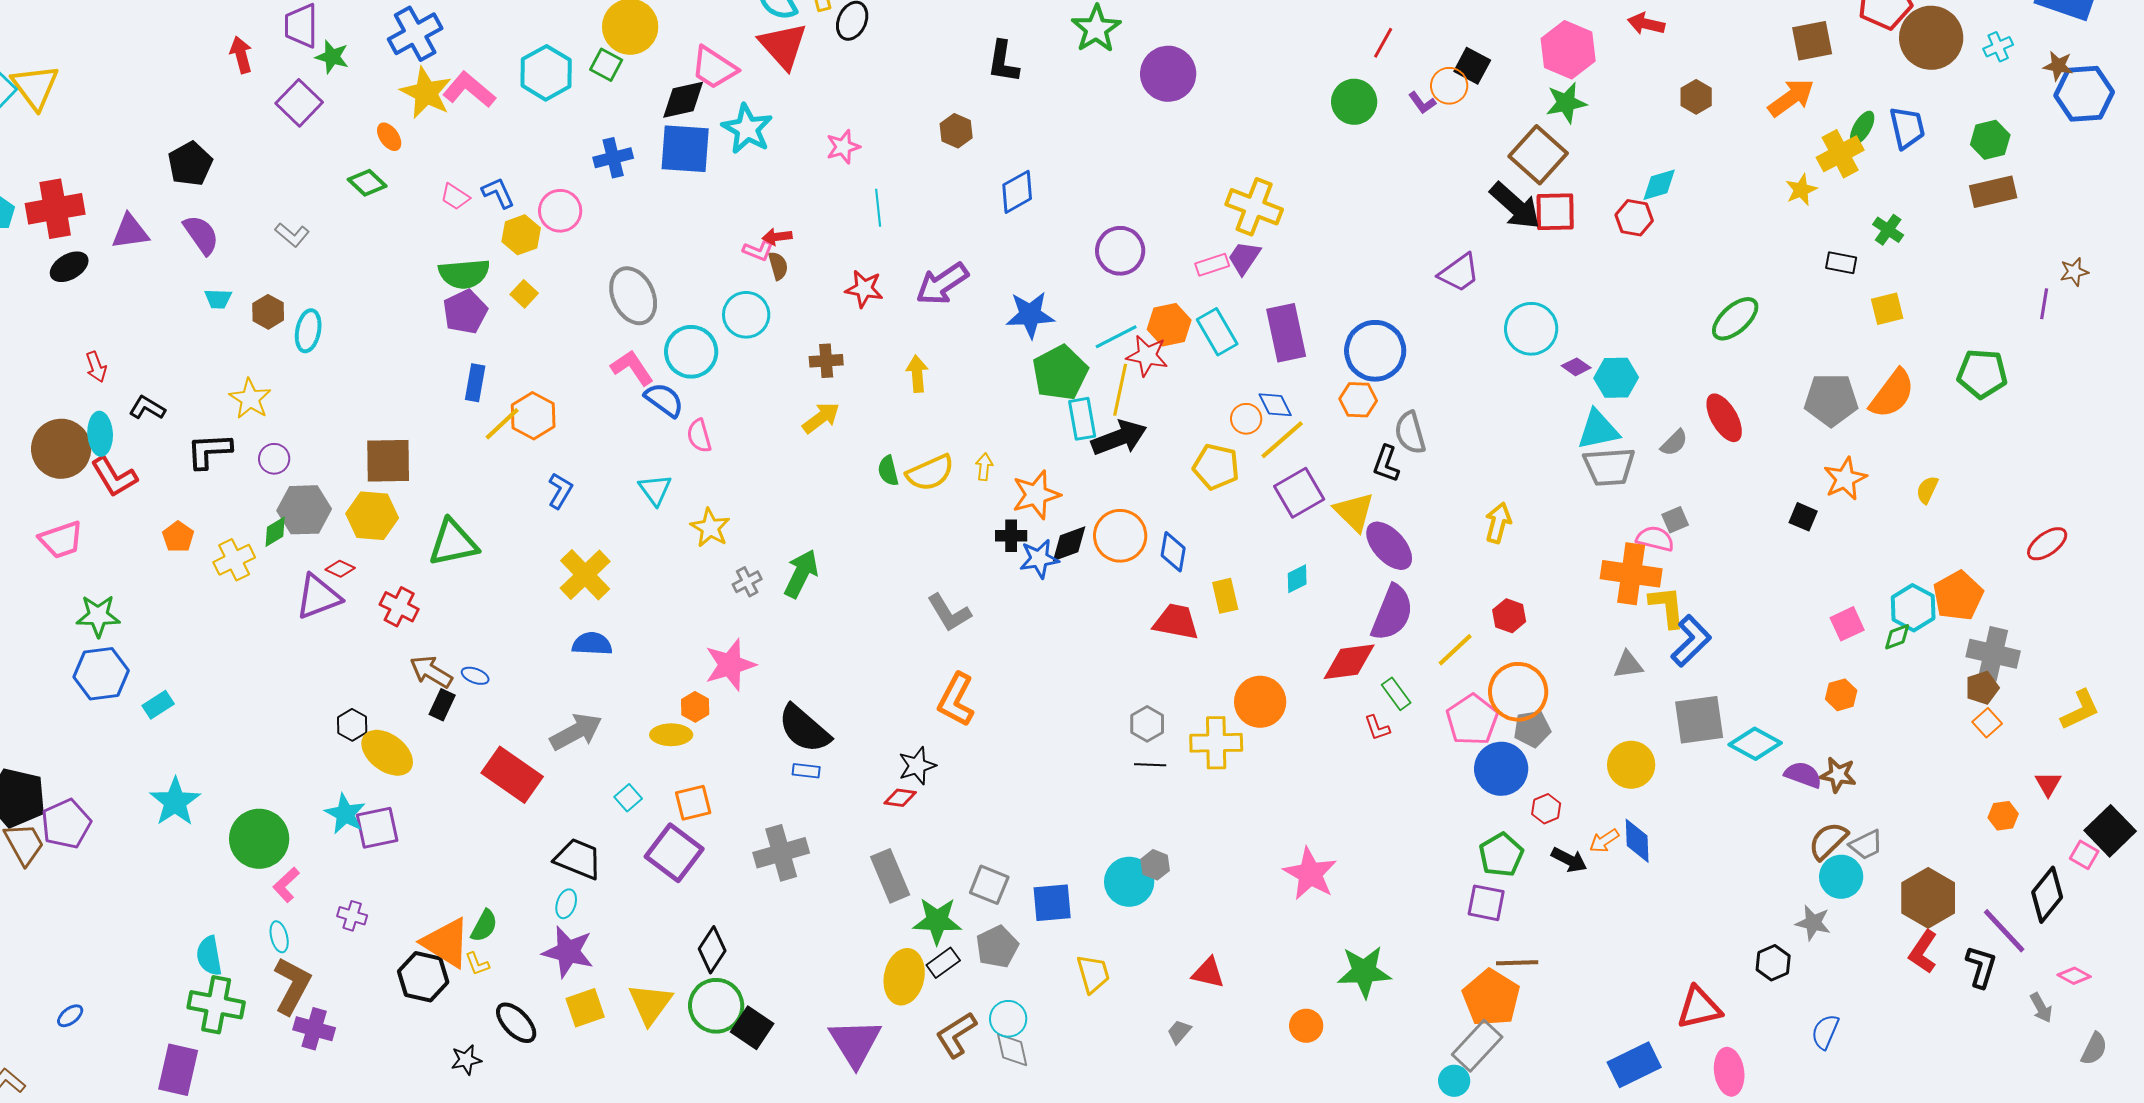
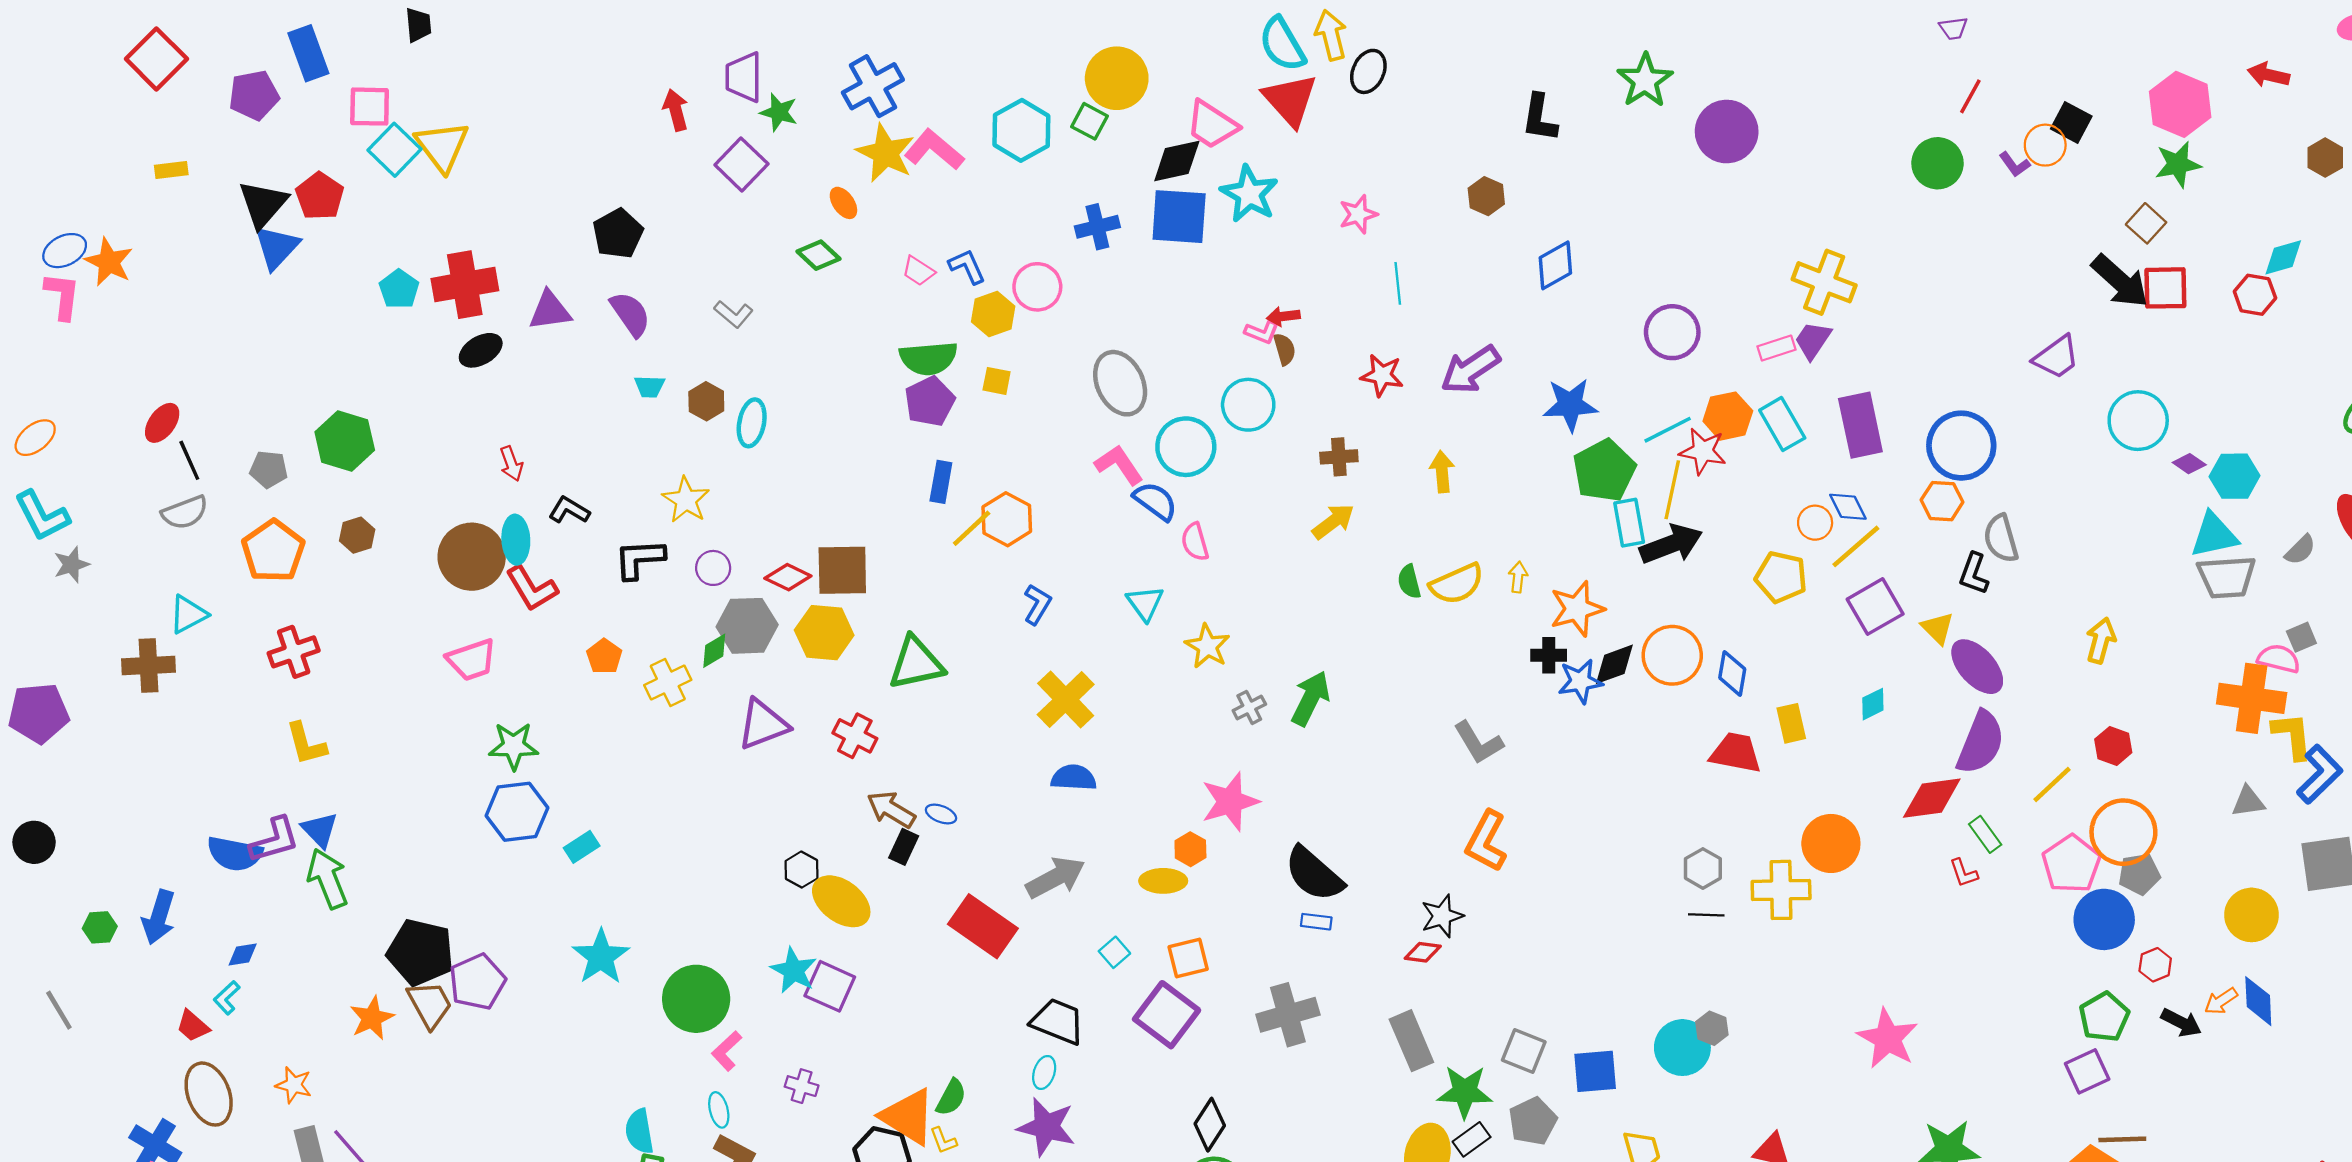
brown square: (1538, 155) -> (2146, 223), size x0.6
yellow square: (524, 294) -> (997, 381), turned -32
yellow triangle: (1354, 512) -> (1937, 628), size x0.7
red diamond: (340, 569) -> (788, 577), moved, size x1.4
purple square: (377, 828) -> (830, 986), turned 36
purple square: (1486, 903) -> (2087, 1071), turned -36

